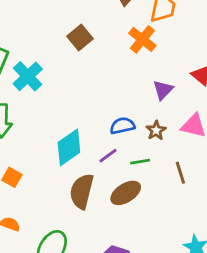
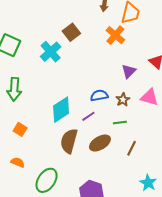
cyan cross: (28, 76) -> (51, 52), moved
green line: (140, 162) -> (120, 122), moved
brown line: (180, 173) -> (132, 148), moved, turned 42

